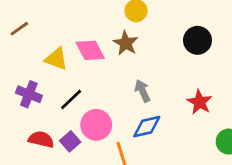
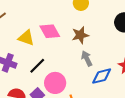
brown star: (126, 43) -> (80, 35), moved, turned 30
blue diamond: (147, 127) -> (102, 76), moved

